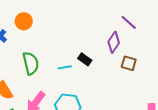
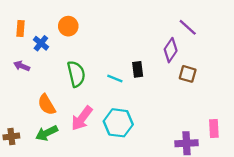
black rectangle: (85, 59) -> (138, 69), turned 48
cyan line: (65, 67) -> (115, 78), turned 32

